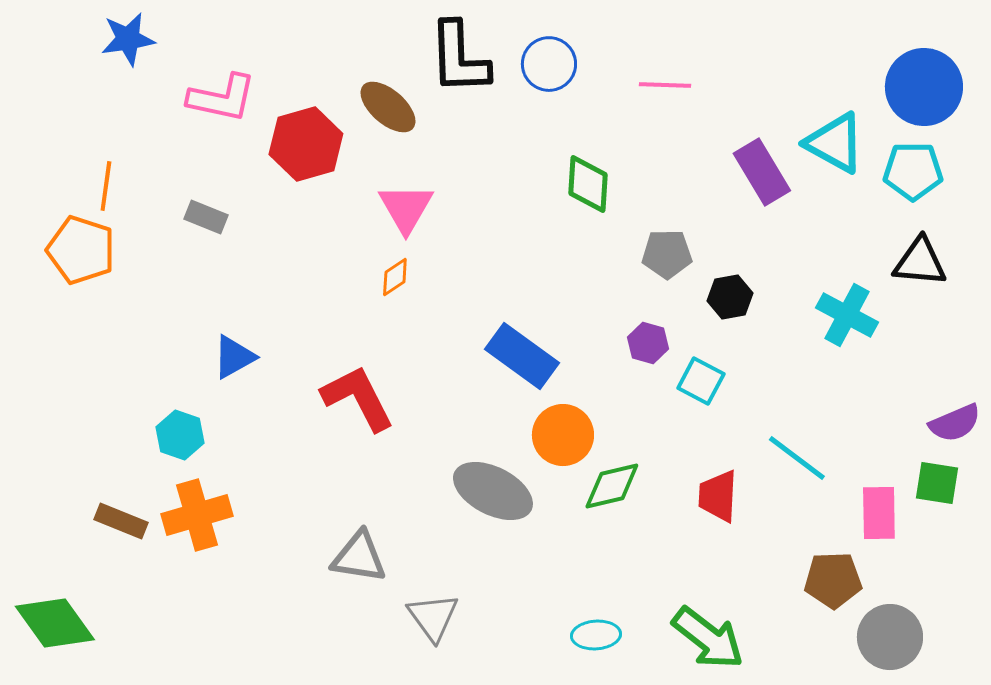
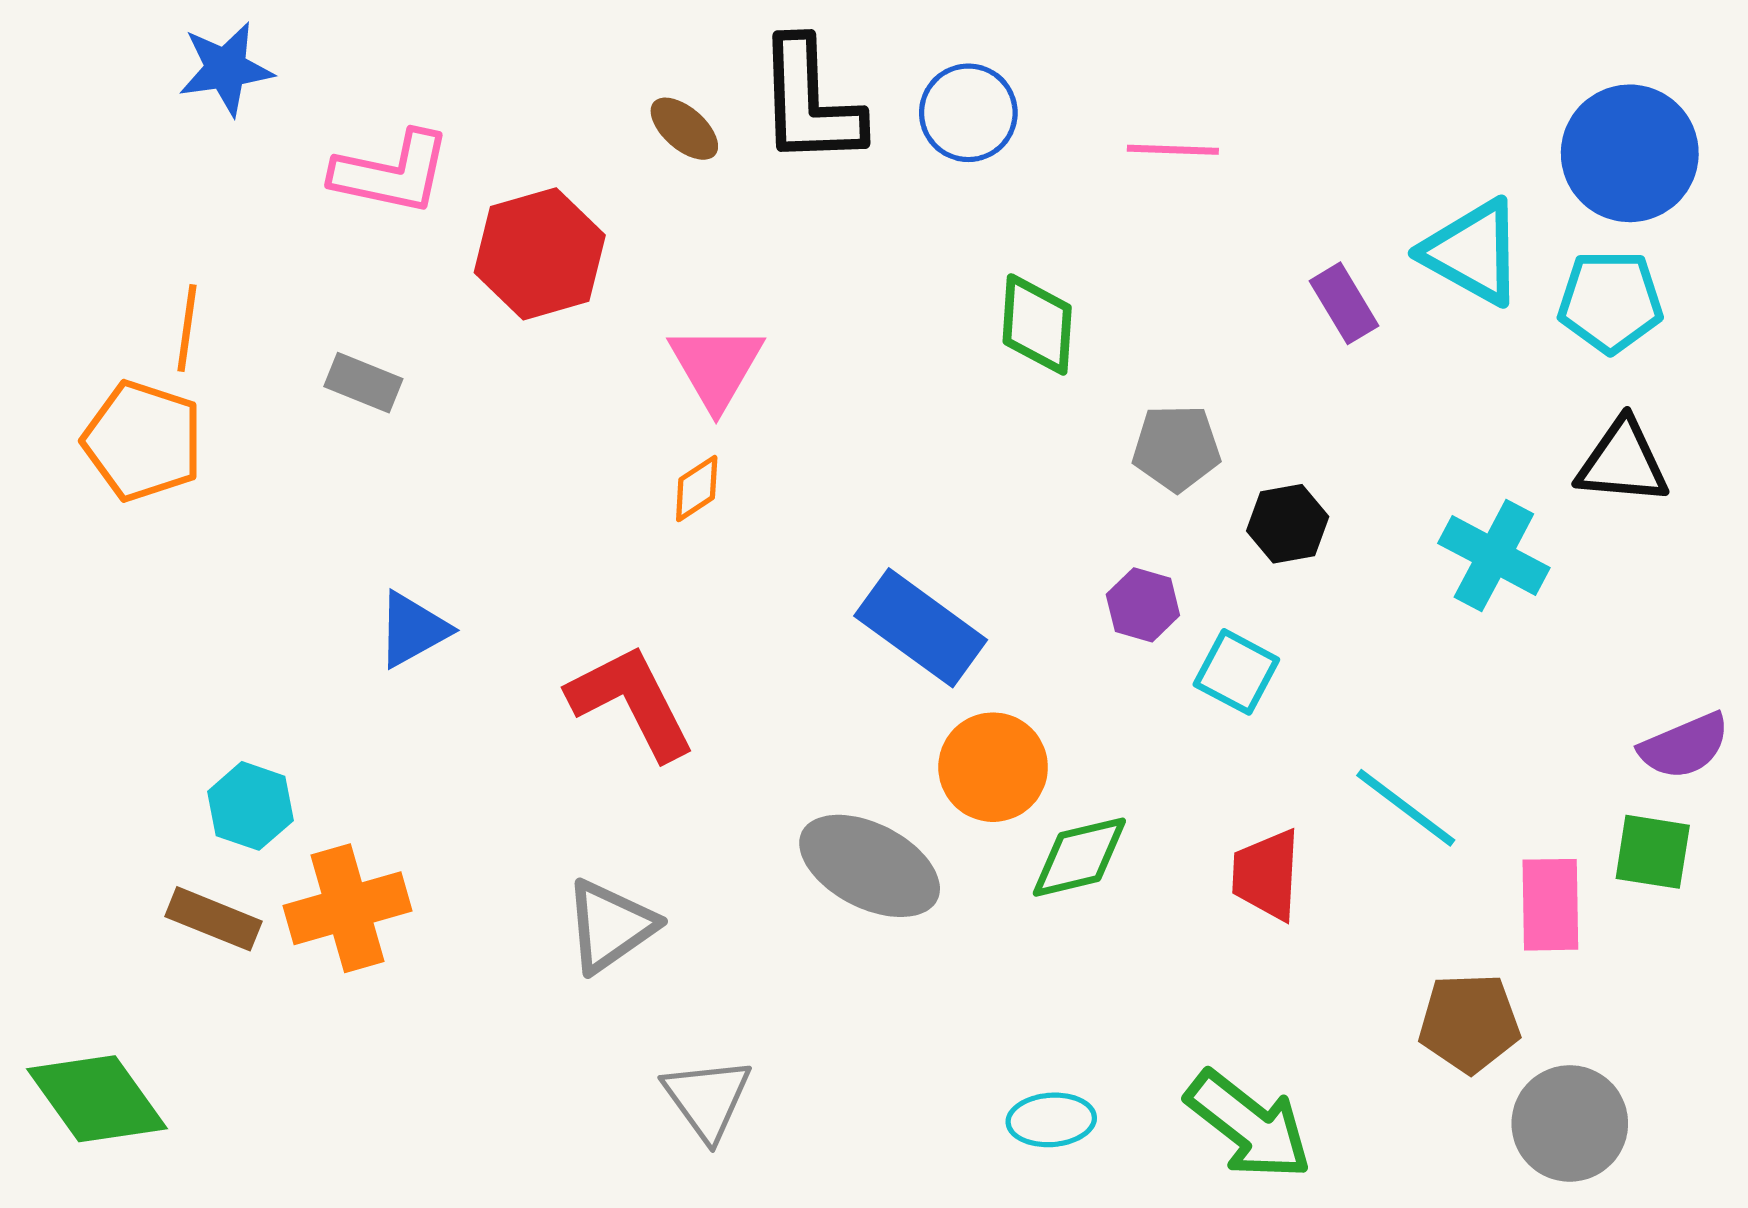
brown ellipse: (388, 107) -> (684, 129), moved, size x0.7
purple rectangle: (762, 172) -> (1344, 303), size x0.7
cyan hexagon: (180, 435) -> (250, 806), moved
gray triangle: (359, 557) -> (610, 926), moved, turned -44
gray triangle: (433, 617) -> (707, 1099), moved

